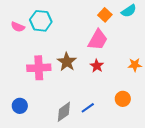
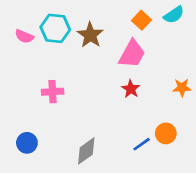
brown star: (67, 62) -> (90, 35), moved
pink cross: (39, 68) -> (53, 92), size x0.7
blue line: (88, 108) -> (142, 144), moved

